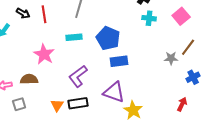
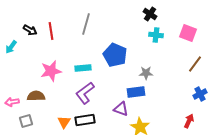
pink square: (181, 16) -> (188, 33), turned -30
cyan rectangle: (74, 37) -> (83, 68), moved
pink star: (44, 54) -> (51, 71), turned 30
gray star: (171, 58) -> (146, 73), moved
blue rectangle: (119, 61) -> (136, 92), moved
purple triangle: (114, 92) -> (121, 109), size x0.7

